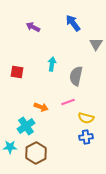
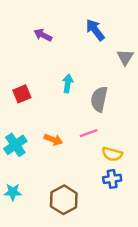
red square: (17, 72) -> (22, 94), turned -32
cyan cross: (26, 126) -> (15, 145), moved
brown hexagon: (36, 153) -> (64, 200), moved

